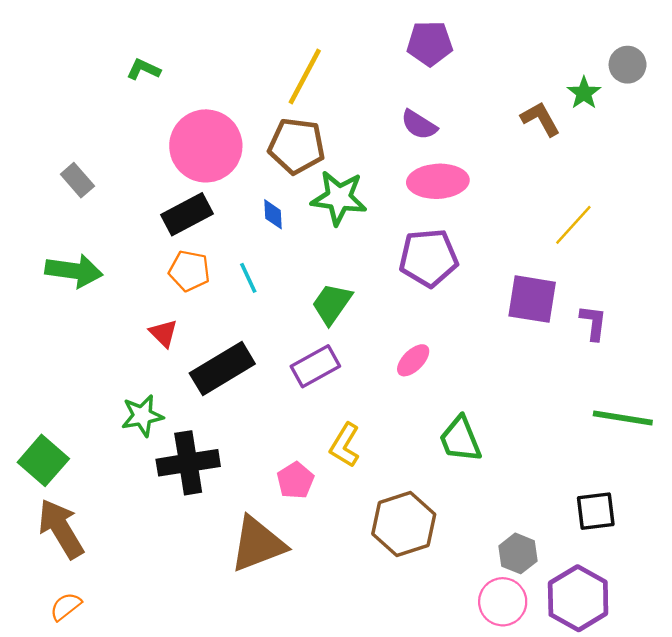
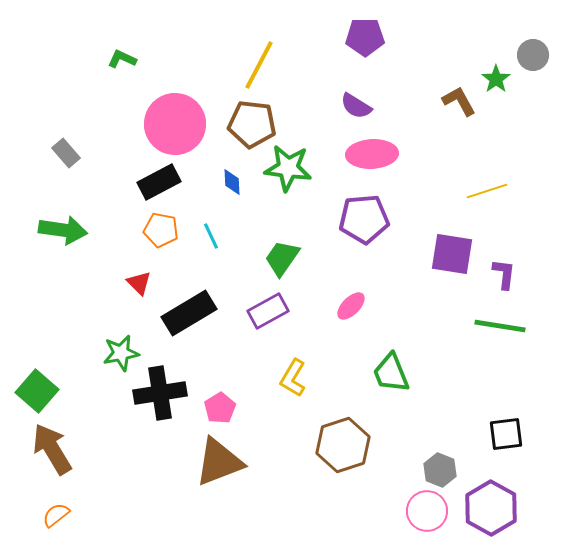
yellow line: (573, 225) -> (487, 191), turned 30
green line: (623, 418) -> (500, 326), moved
pink pentagon: (295, 480) -> (220, 408), moved

